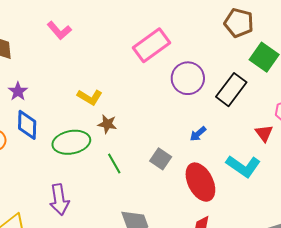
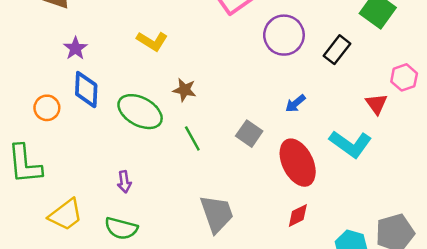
black rectangle: (231, 90) -> (337, 50), size x0.7
yellow L-shape: (90, 97) -> (152, 41), moved
green ellipse: (71, 142) -> (140, 112), turned 39
purple arrow: (59, 200) -> (124, 182), size x0.6

